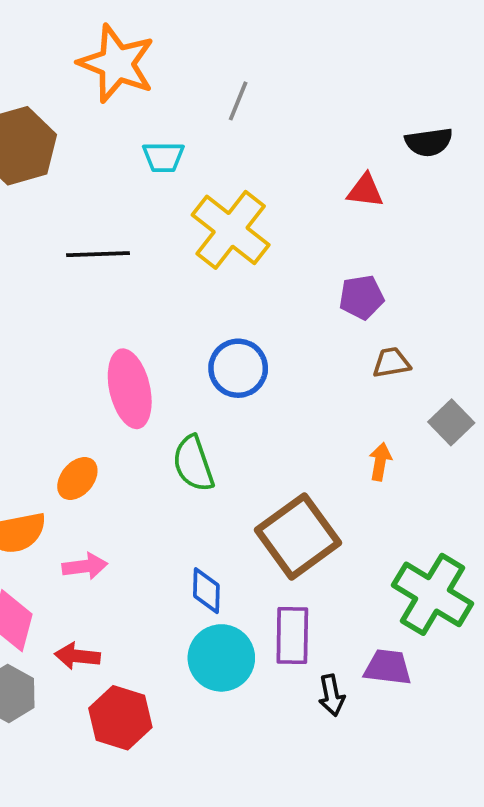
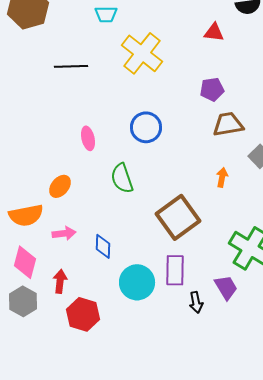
brown trapezoid: (391, 363) -> (228, 124), size x1.5
pink ellipse: (130, 389) -> (88, 138), size x0.6
blue diamond: (206, 591) -> (103, 246), moved
red arrow: (77, 656) -> (60, 281), turned 90
purple trapezoid: (388, 667) -> (226, 287), turned 52

